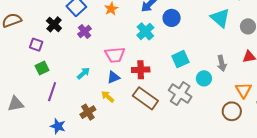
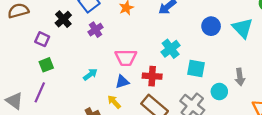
blue circle: (172, 18) -> (211, 26), moved
cyan cross: (145, 31) -> (171, 49), moved
cyan square: (180, 59) -> (196, 68), turned 30
purple line: (52, 92) -> (40, 92), moved
gray triangle: (16, 104) -> (14, 101), turned 42

